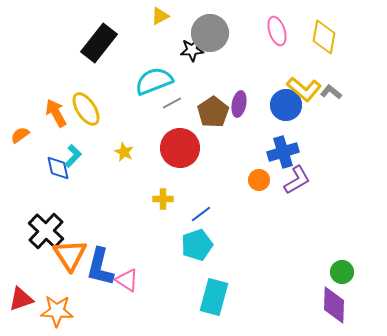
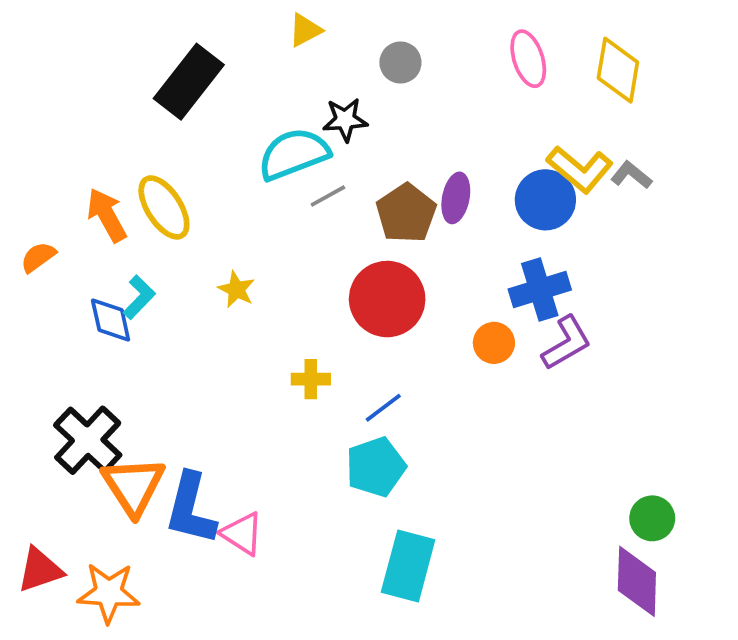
gray circle: (210, 33) -> (400, 63), size x0.6
black star: (192, 50) -> (345, 120), moved
red circle: (180, 148) -> (387, 299), moved

